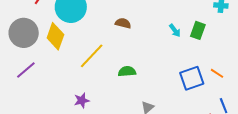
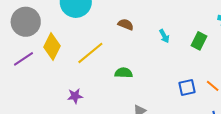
cyan arrow: (175, 30) -> (164, 36), moved
yellow diamond: (55, 36) -> (52, 46), moved
blue square: (192, 78) -> (187, 88), size x0.7

